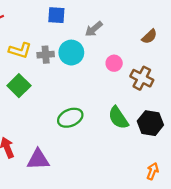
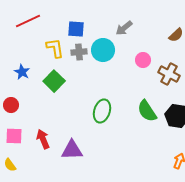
blue square: (56, 15) -> (76, 29), moved
yellow L-shape: (20, 50) -> (55, 48), turned -115
green ellipse: (70, 118) -> (102, 111), turned -50

